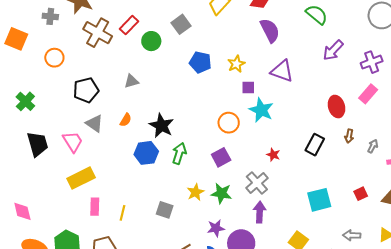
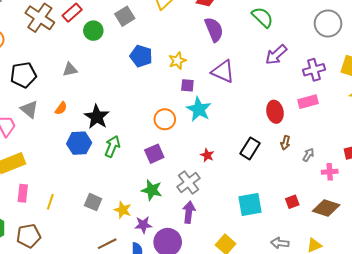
pink rectangle: (368, 94) -> (308, 102), turned 30
yellow star: (195, 192) -> (123, 210), moved, turned -30

